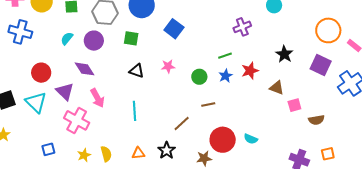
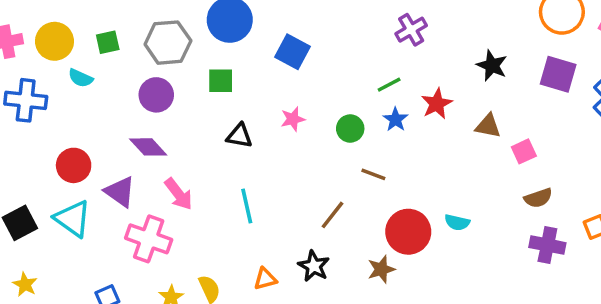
cyan semicircle: (67, 38) -> (81, 78), moved, turned -96
brown line: (208, 105) -> (373, 174), turned 40
brown semicircle: (316, 120) -> (538, 198), moved

